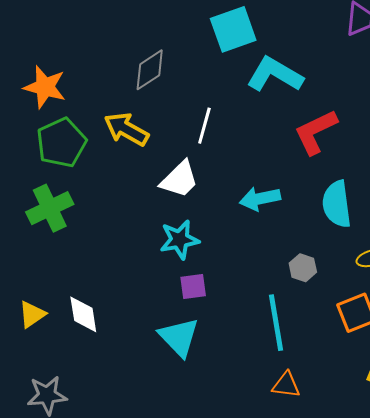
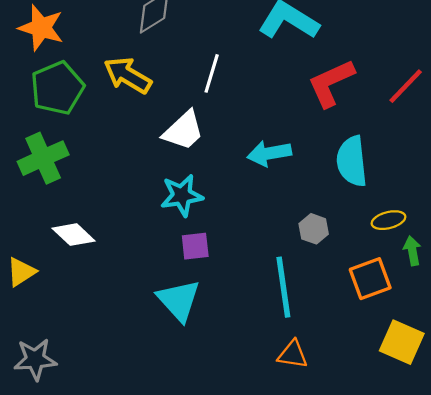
white diamond: (83, 314) -> (74, 235), moved, turned -39

